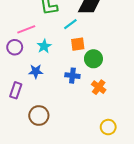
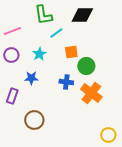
cyan line: (70, 24) -> (56, 33), moved
pink line: (26, 29) -> (12, 31), moved
orange cross: (99, 87) -> (91, 93), size x1.5
yellow circle: (108, 127) -> (108, 135), moved

